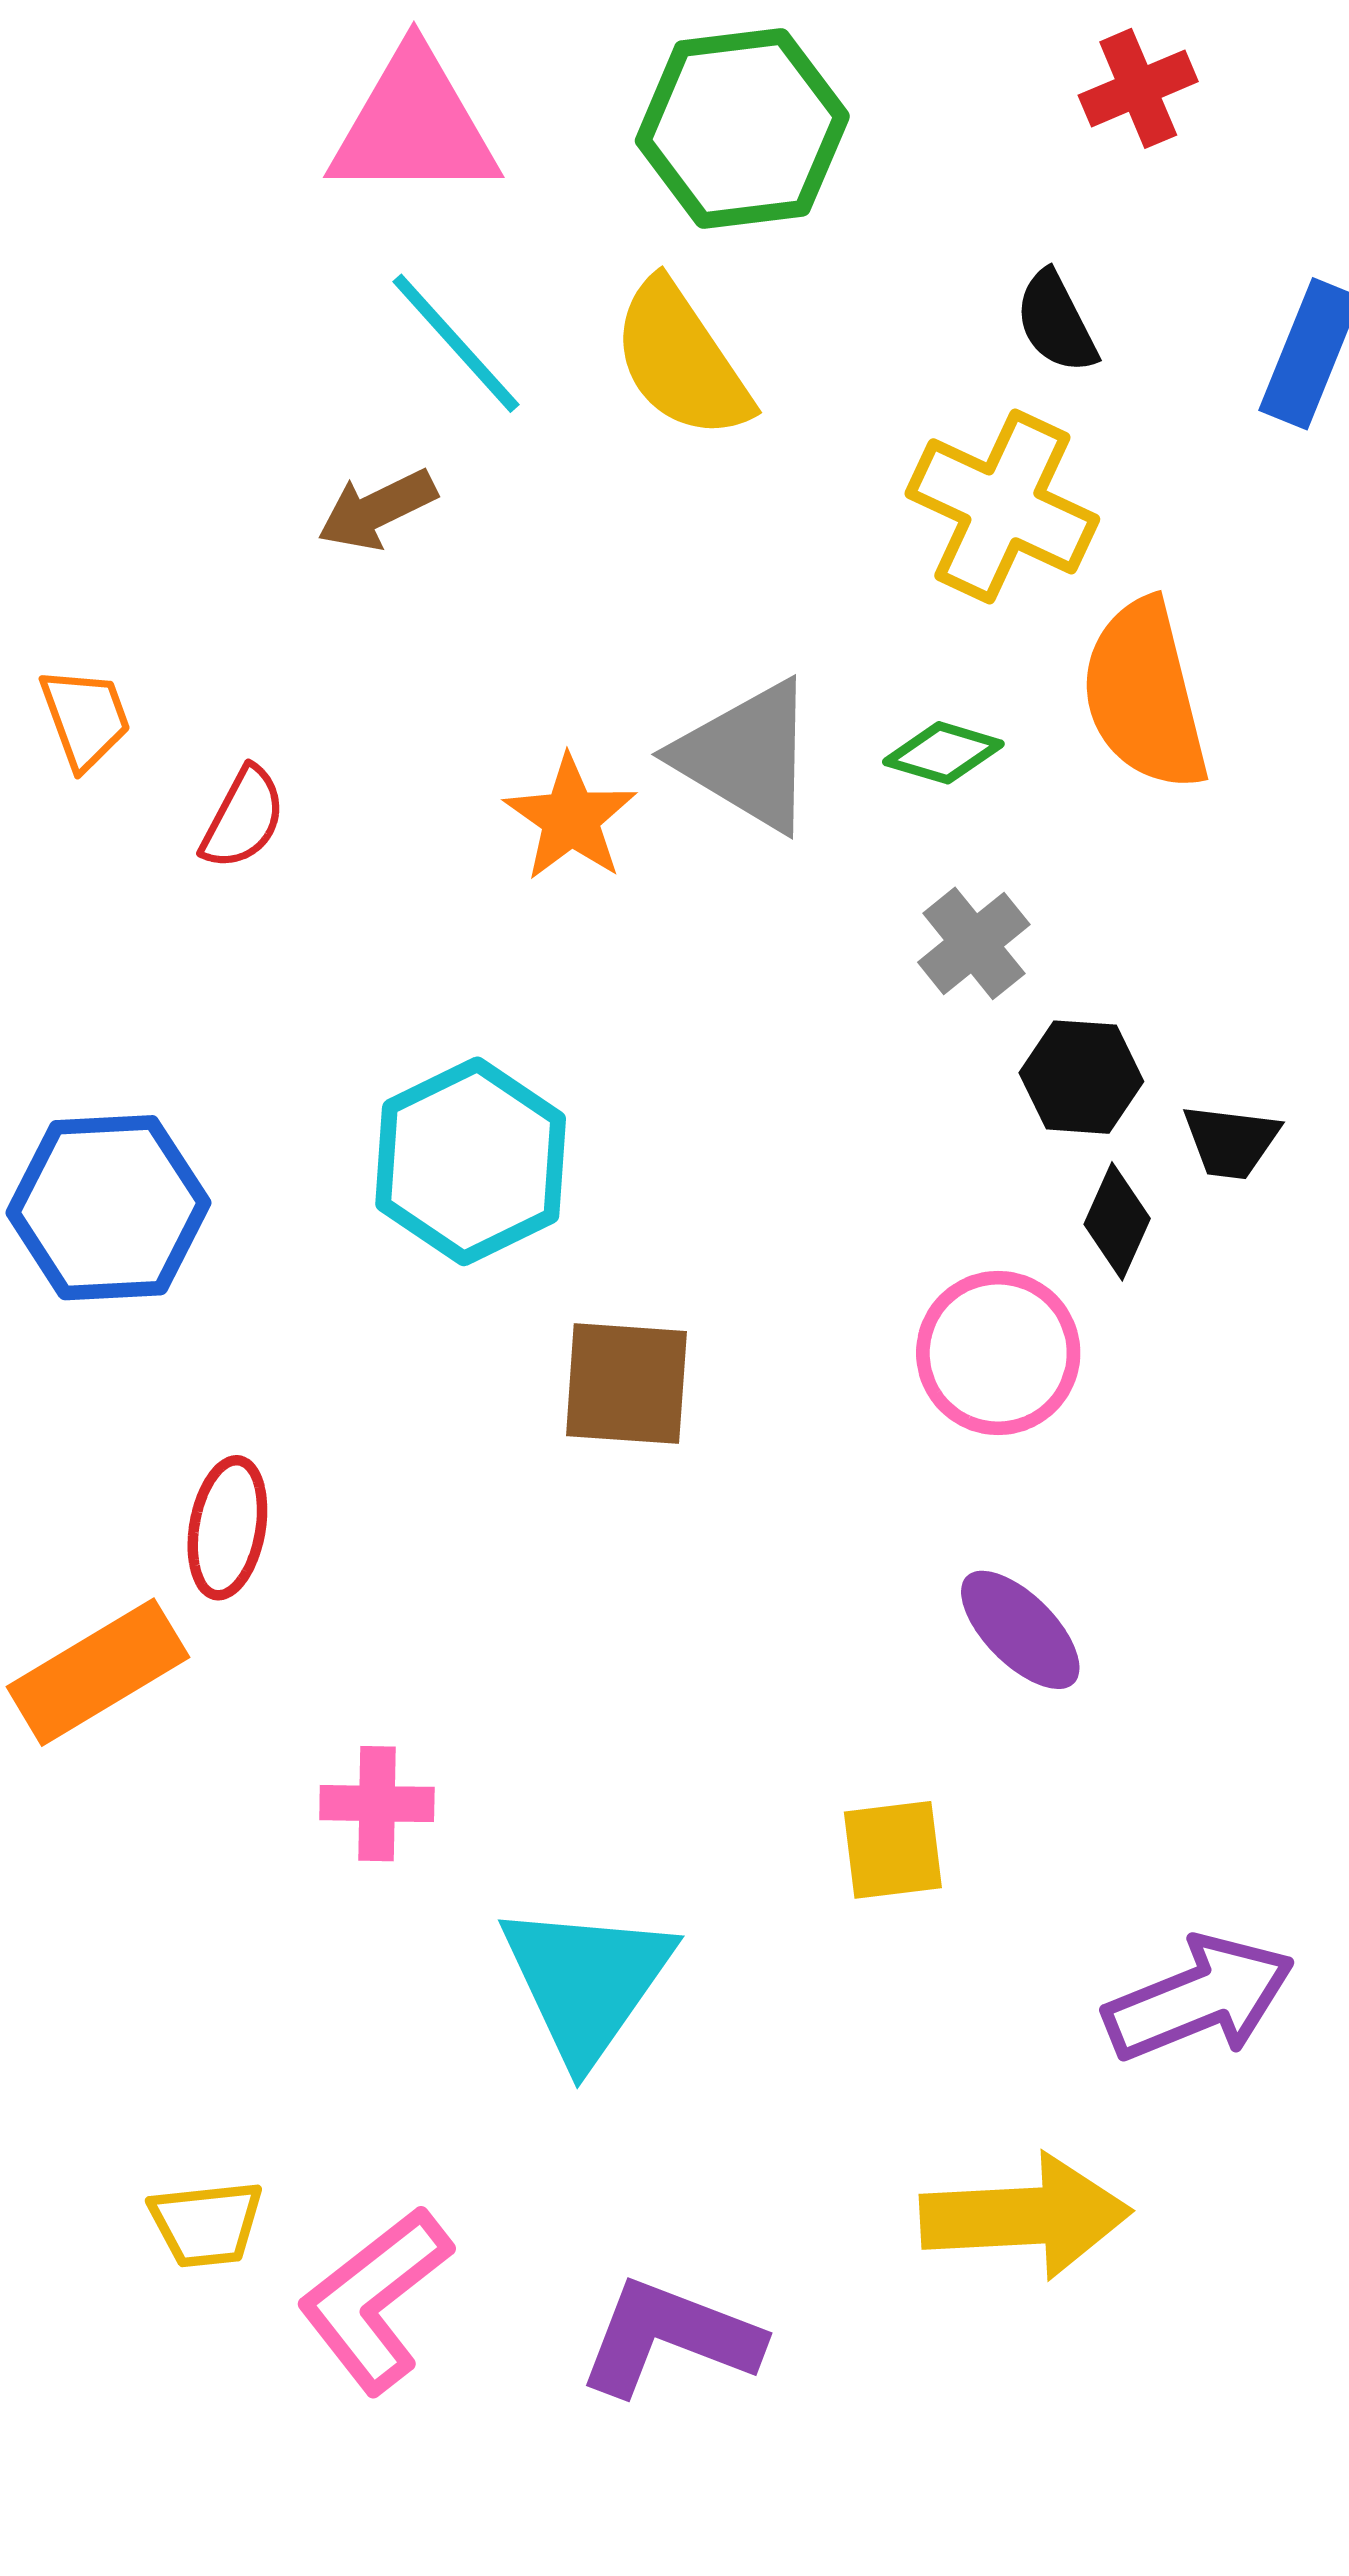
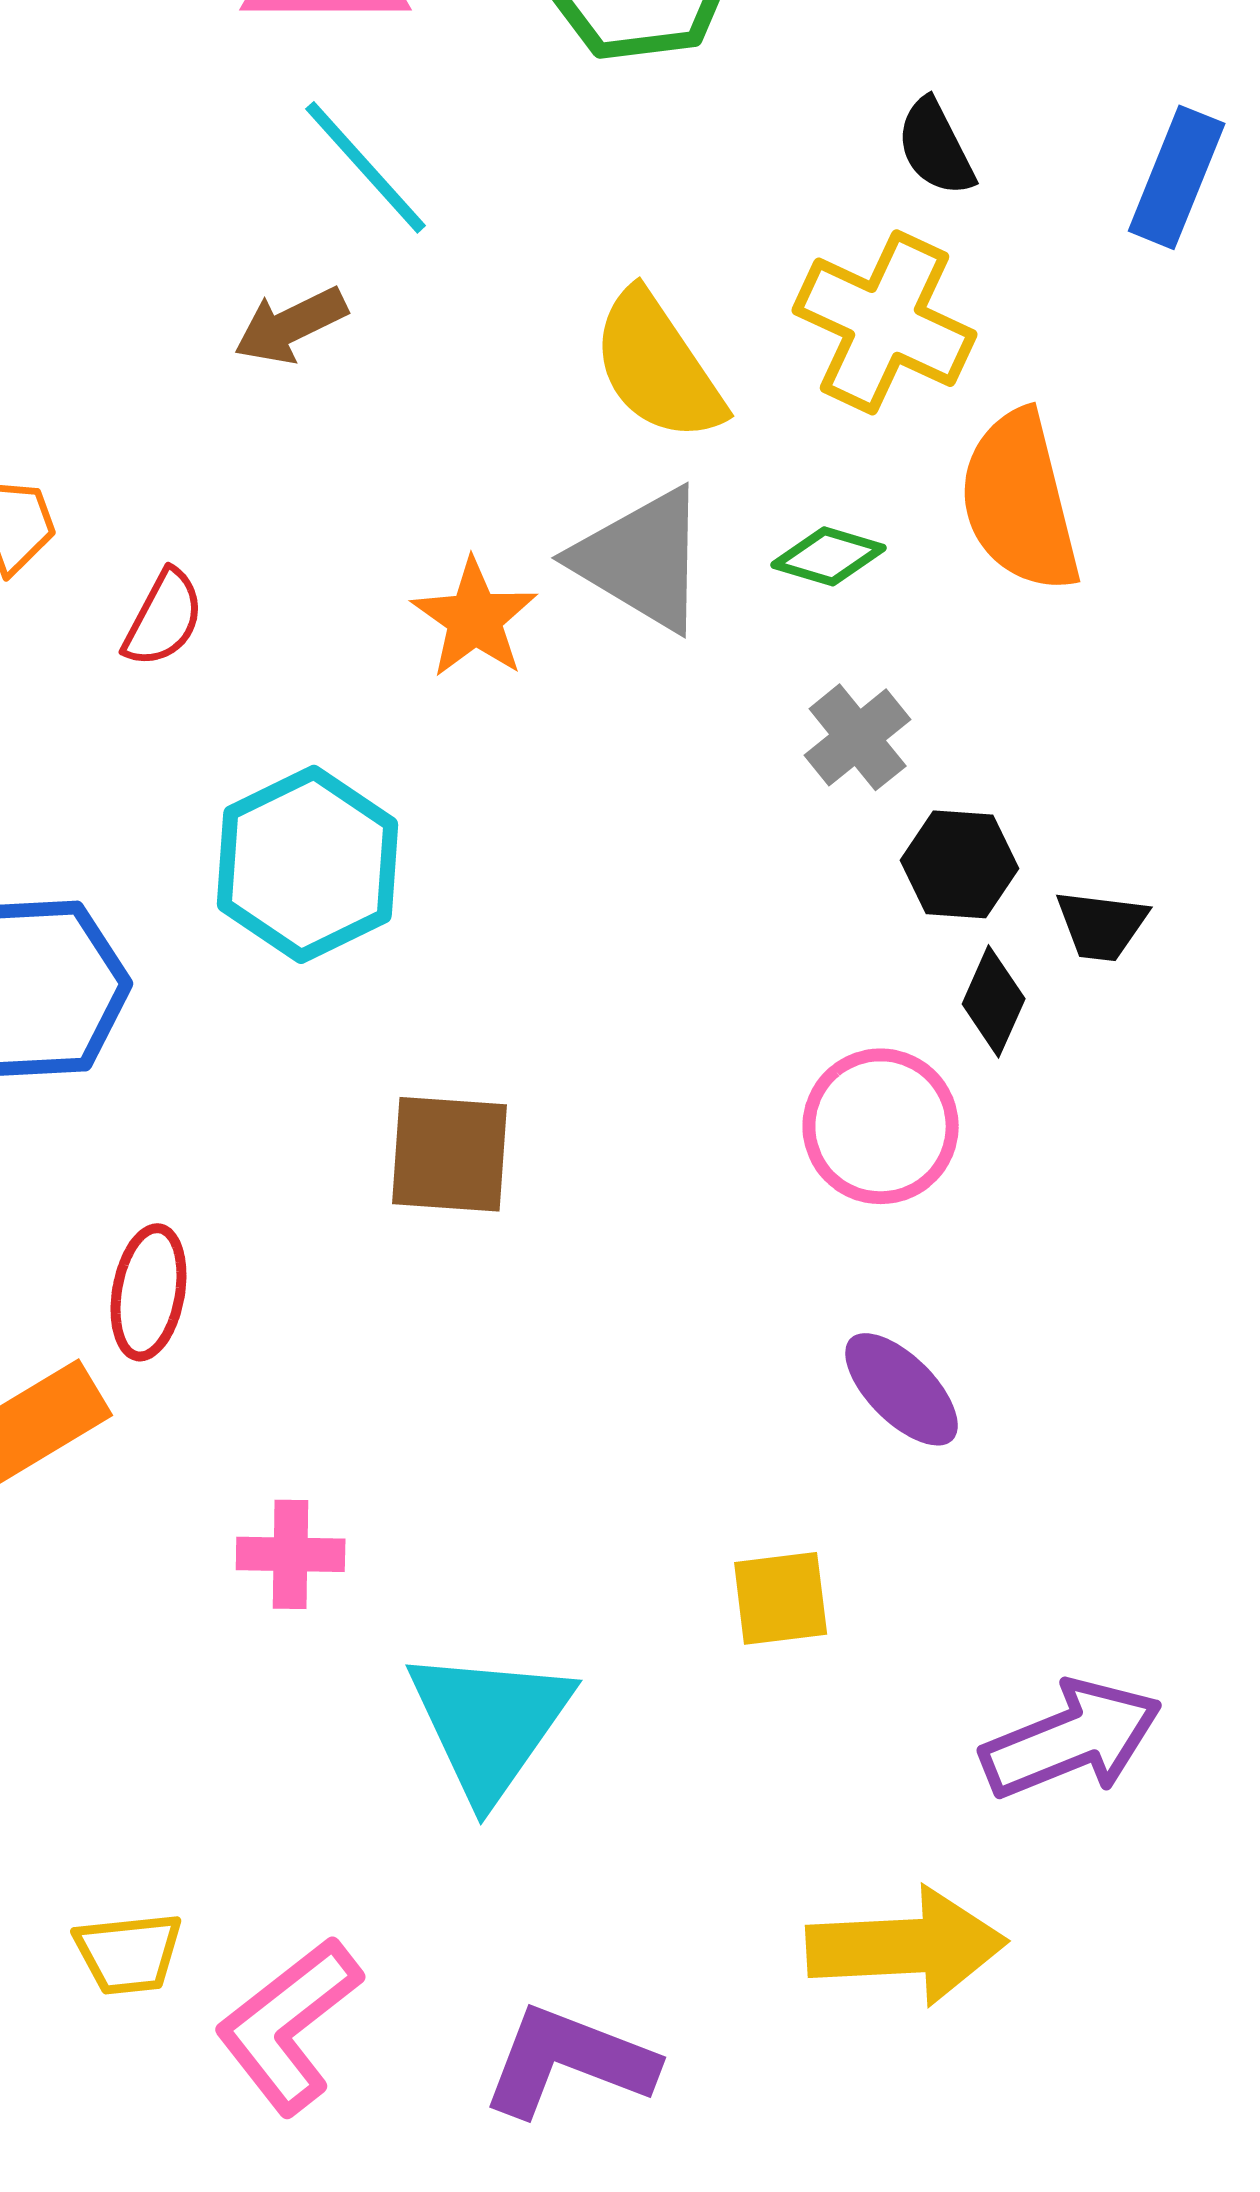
yellow semicircle: (681, 360) -> (658, 366), moved
cyan hexagon: (471, 1161) -> (308, 864), moved
brown square: (626, 1384) -> (450, 1154), moved

